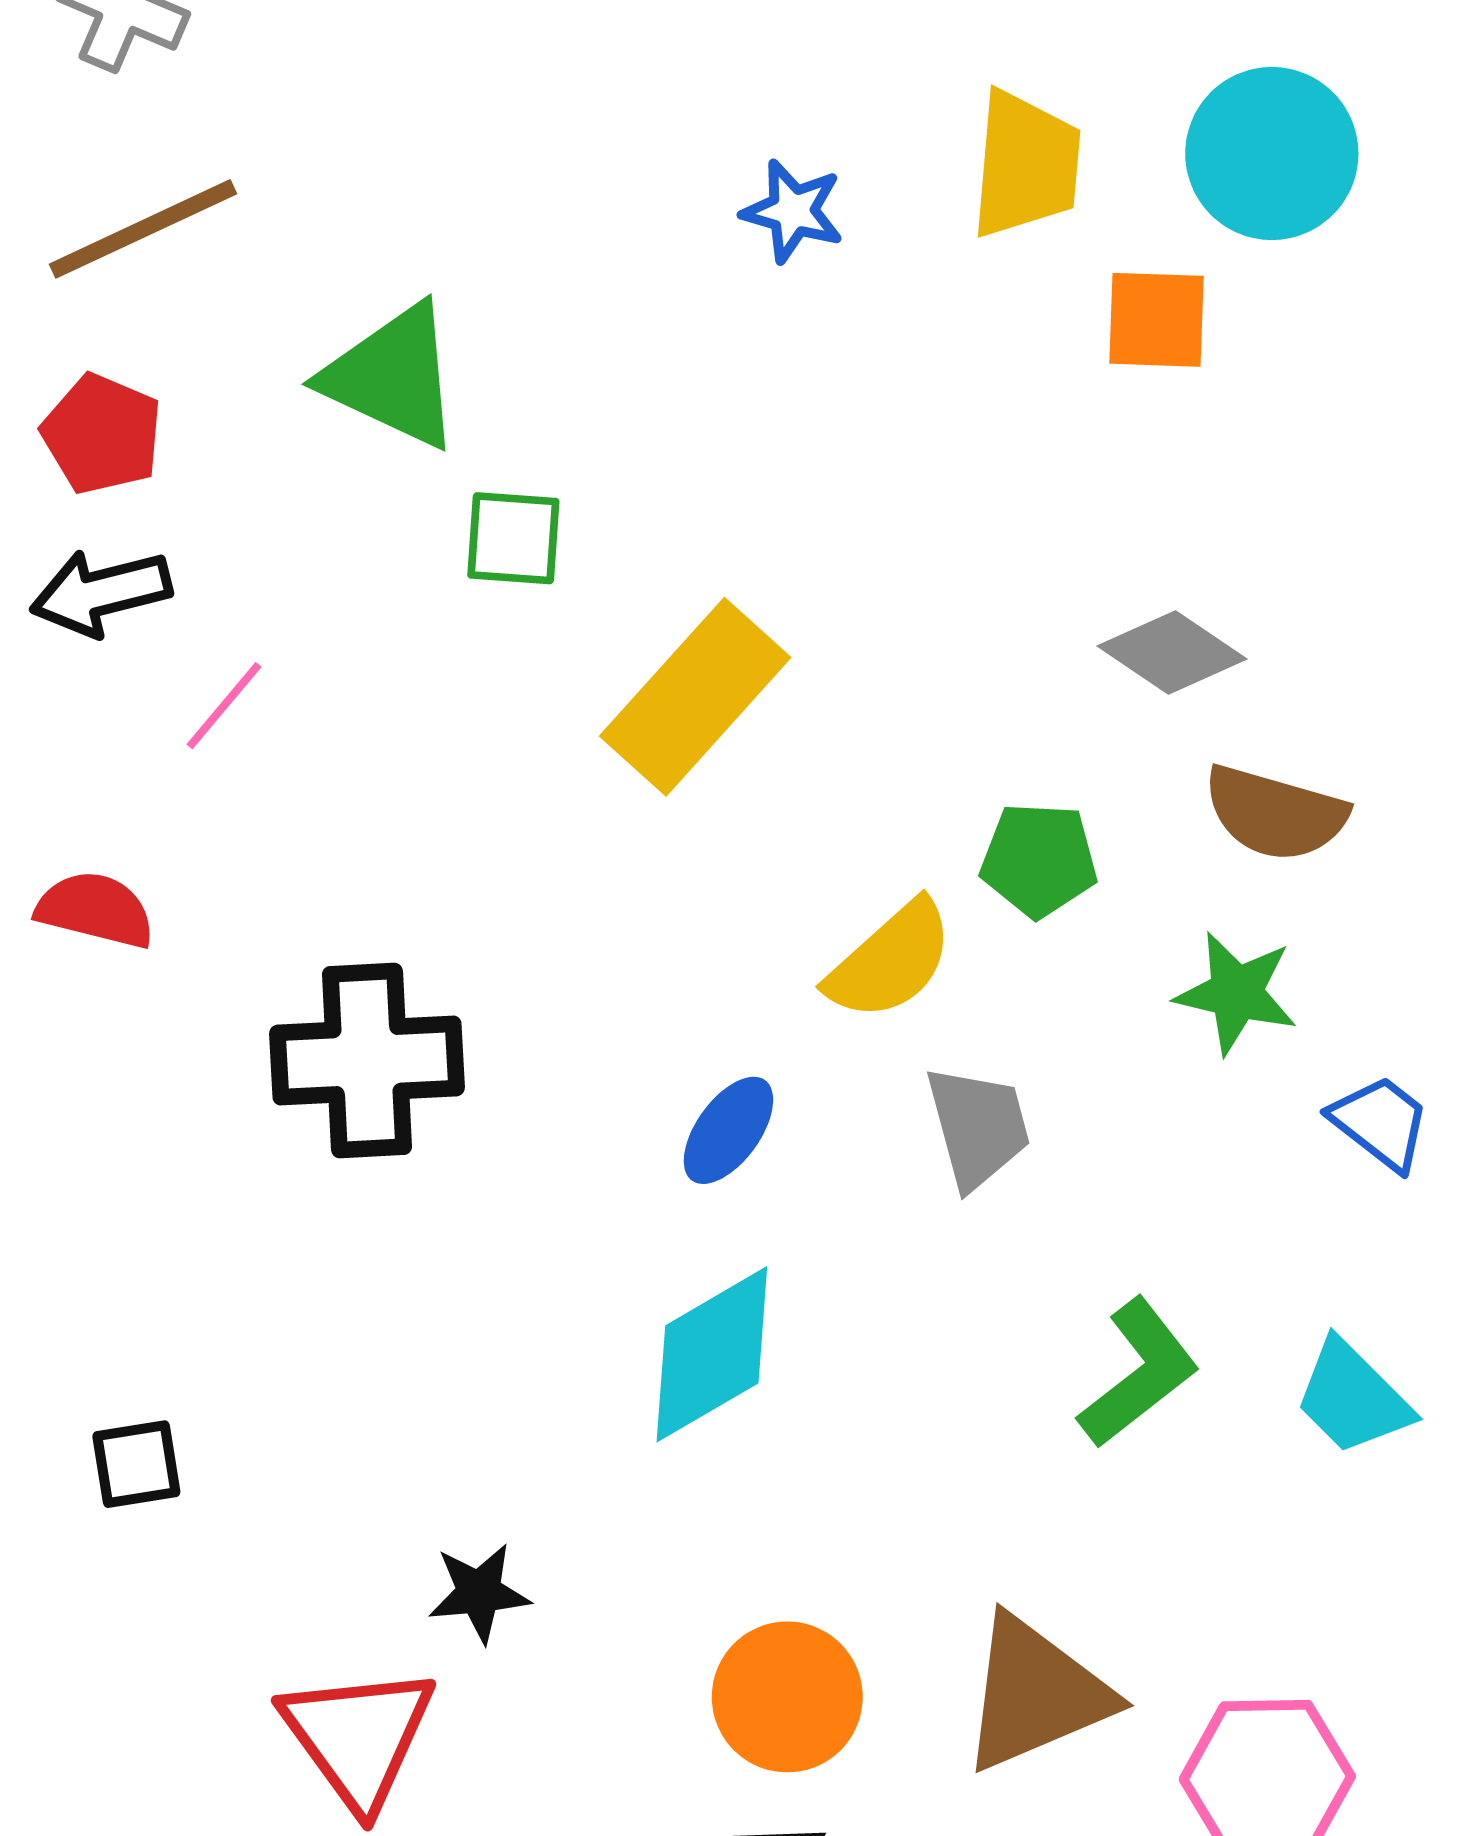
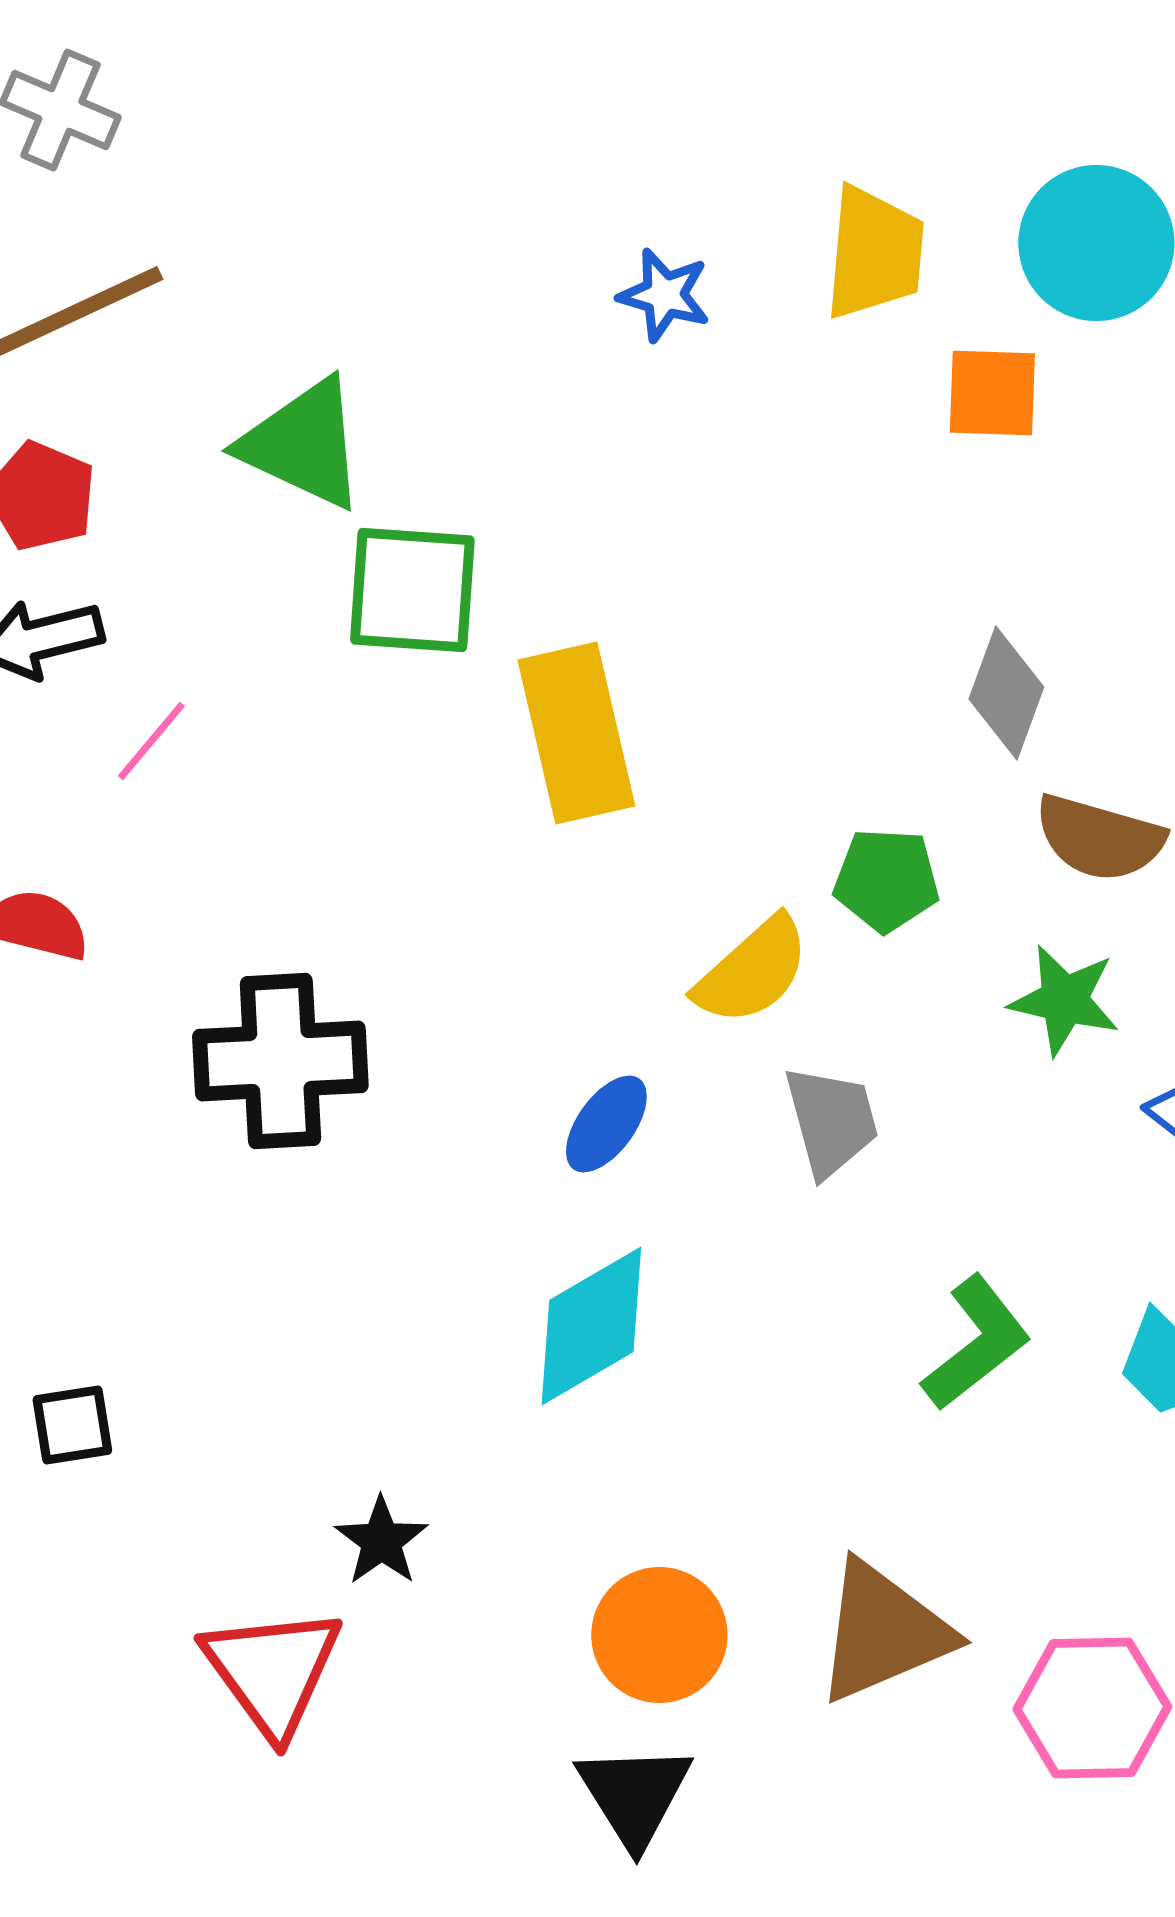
green square: (513, 538) -> (412, 590), size x1.5
gray diamond: (1172, 652) -> (1006, 693), turned 76
yellow rectangle: (695, 697) -> (576, 733), turned -55
black star: (479, 1593) -> (381, 1541), turned -30

